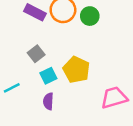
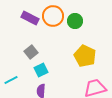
yellow pentagon: (76, 70) -> (85, 56), moved

